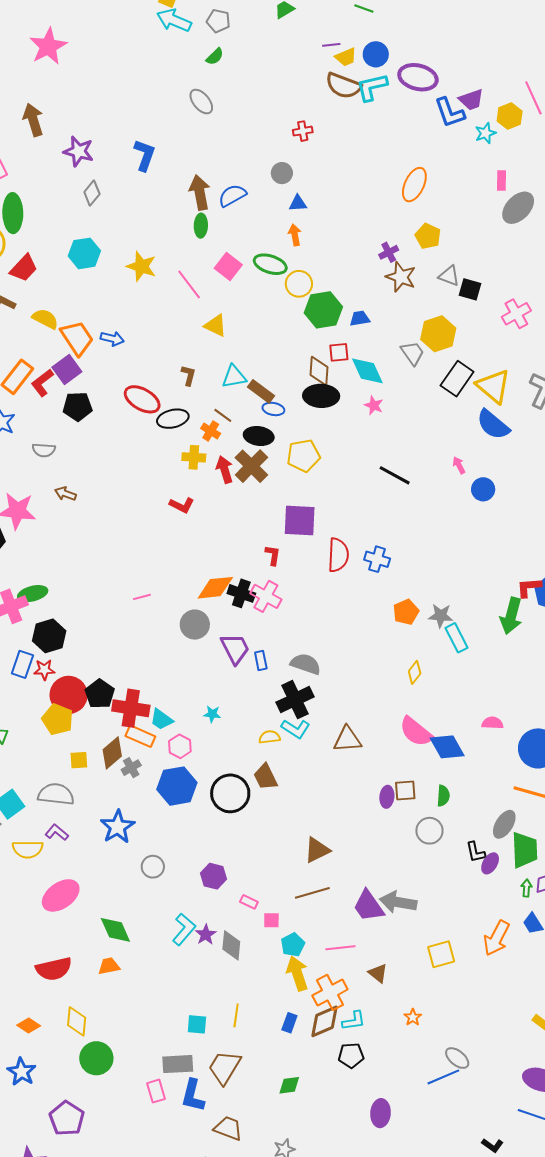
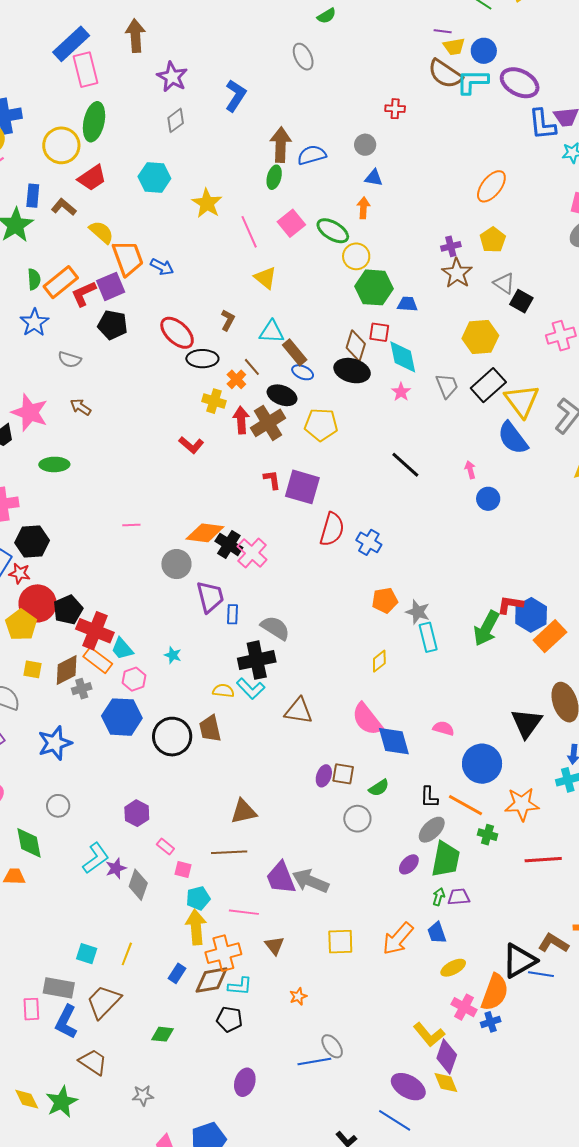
gray trapezoid: (412, 353) -> (447, 386), moved
red L-shape: (273, 555) -> (272, 480), moved, turned -30
green ellipse: (33, 594) -> (54, 464), moved
green semicircle: (443, 796) -> (379, 788), turned 40
black L-shape: (476, 852) -> (429, 797), moved
gray circle: (153, 867) -> (58, 806), moved

